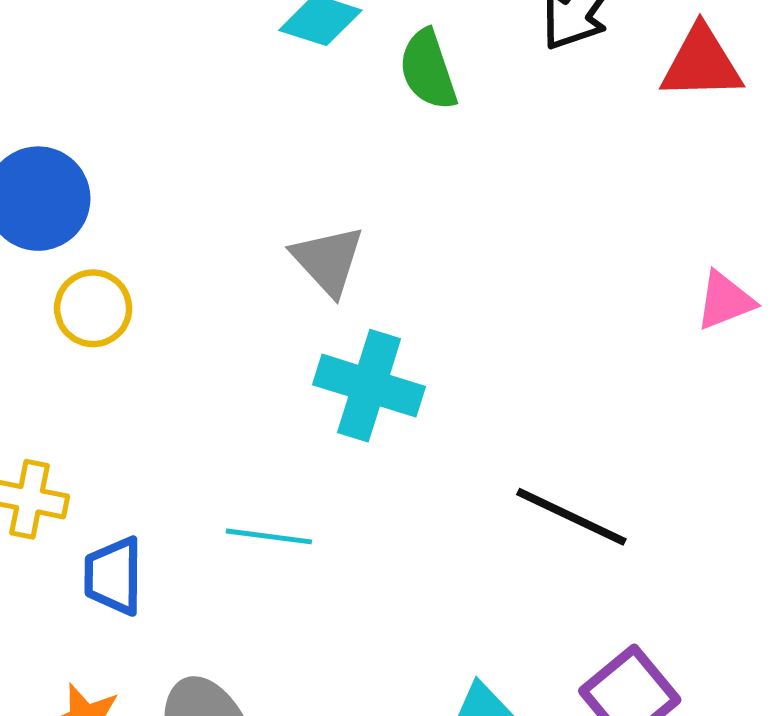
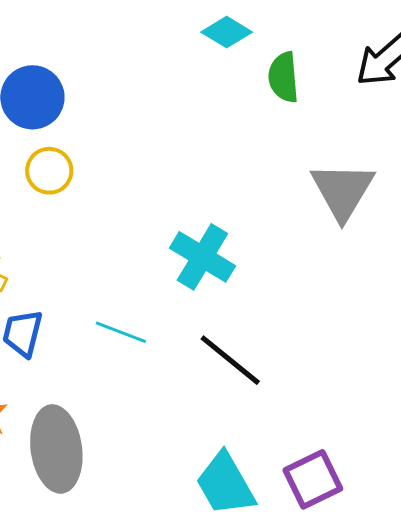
gray triangle: (328, 260) -> (343, 191), moved, size x1.4
black line: (571, 517) -> (230, 360), moved

